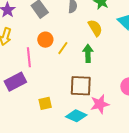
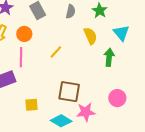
orange circle: (45, 40) -> (24, 34), moved
green arrow: (88, 53) -> (109, 57), moved

